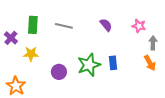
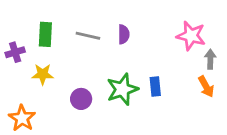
purple semicircle: (106, 25) -> (124, 34), moved, turned 40
pink star: (139, 26) -> (191, 36), size x1.5
purple cross: (11, 38) -> (15, 52), turned 32

